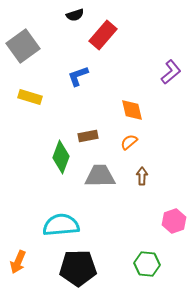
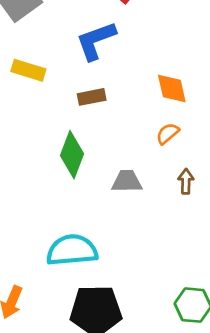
blue L-shape: (78, 76) -> (96, 41), size x1.4
brown rectangle: (88, 136) -> (92, 97), moved
gray trapezoid: (100, 176) -> (127, 181), size x0.7

